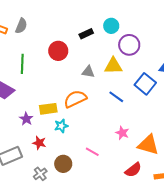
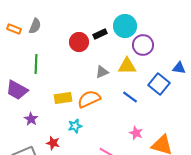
cyan circle: (111, 26) -> (125, 26), size x1.5
red circle: (58, 51) -> (79, 42), moved
gray triangle: (88, 72) -> (102, 72), turned -32
yellow rectangle: (48, 109) -> (63, 98), moved
purple star: (26, 119) -> (31, 119), moved

